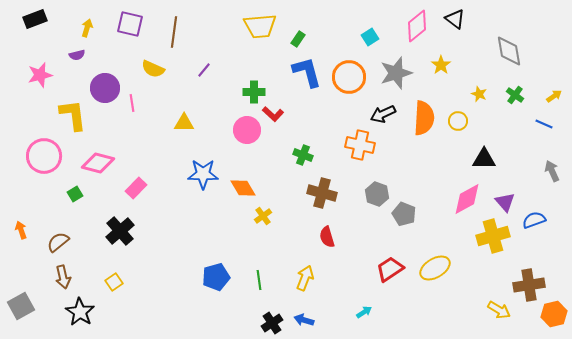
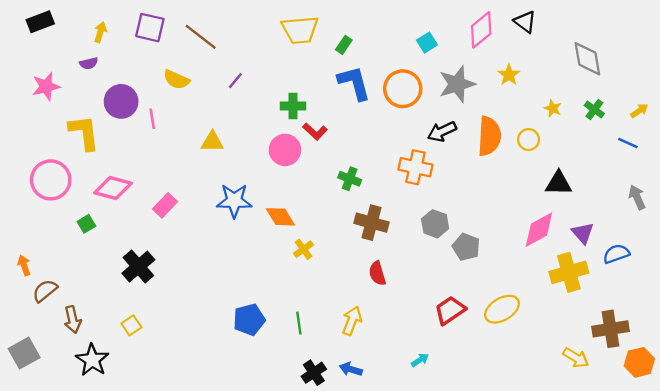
brown line: (174, 32) -> (201, 37), turned -60
pink rectangle: (136, 188) -> (165, 205), moved
brown semicircle: (58, 242) -> (45, 291), moved

